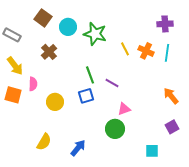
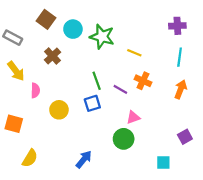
yellow line: (125, 49) -> (134, 53), turned -40
orange cross: (146, 51) -> (143, 81), moved
orange square: (13, 95) -> (14, 124), moved
orange arrow: (171, 96) -> (181, 89), moved, turned 60
yellow semicircle: (44, 142) -> (30, 158), moved

